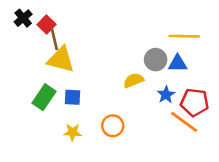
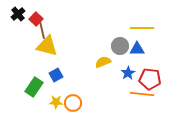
green rectangle: (44, 97) -> (34, 87), moved
blue square: (73, 97) -> (56, 75), turned -32
orange line: (184, 122) -> (142, 94), turned -30
orange circle: (113, 126) -> (73, 103), moved

